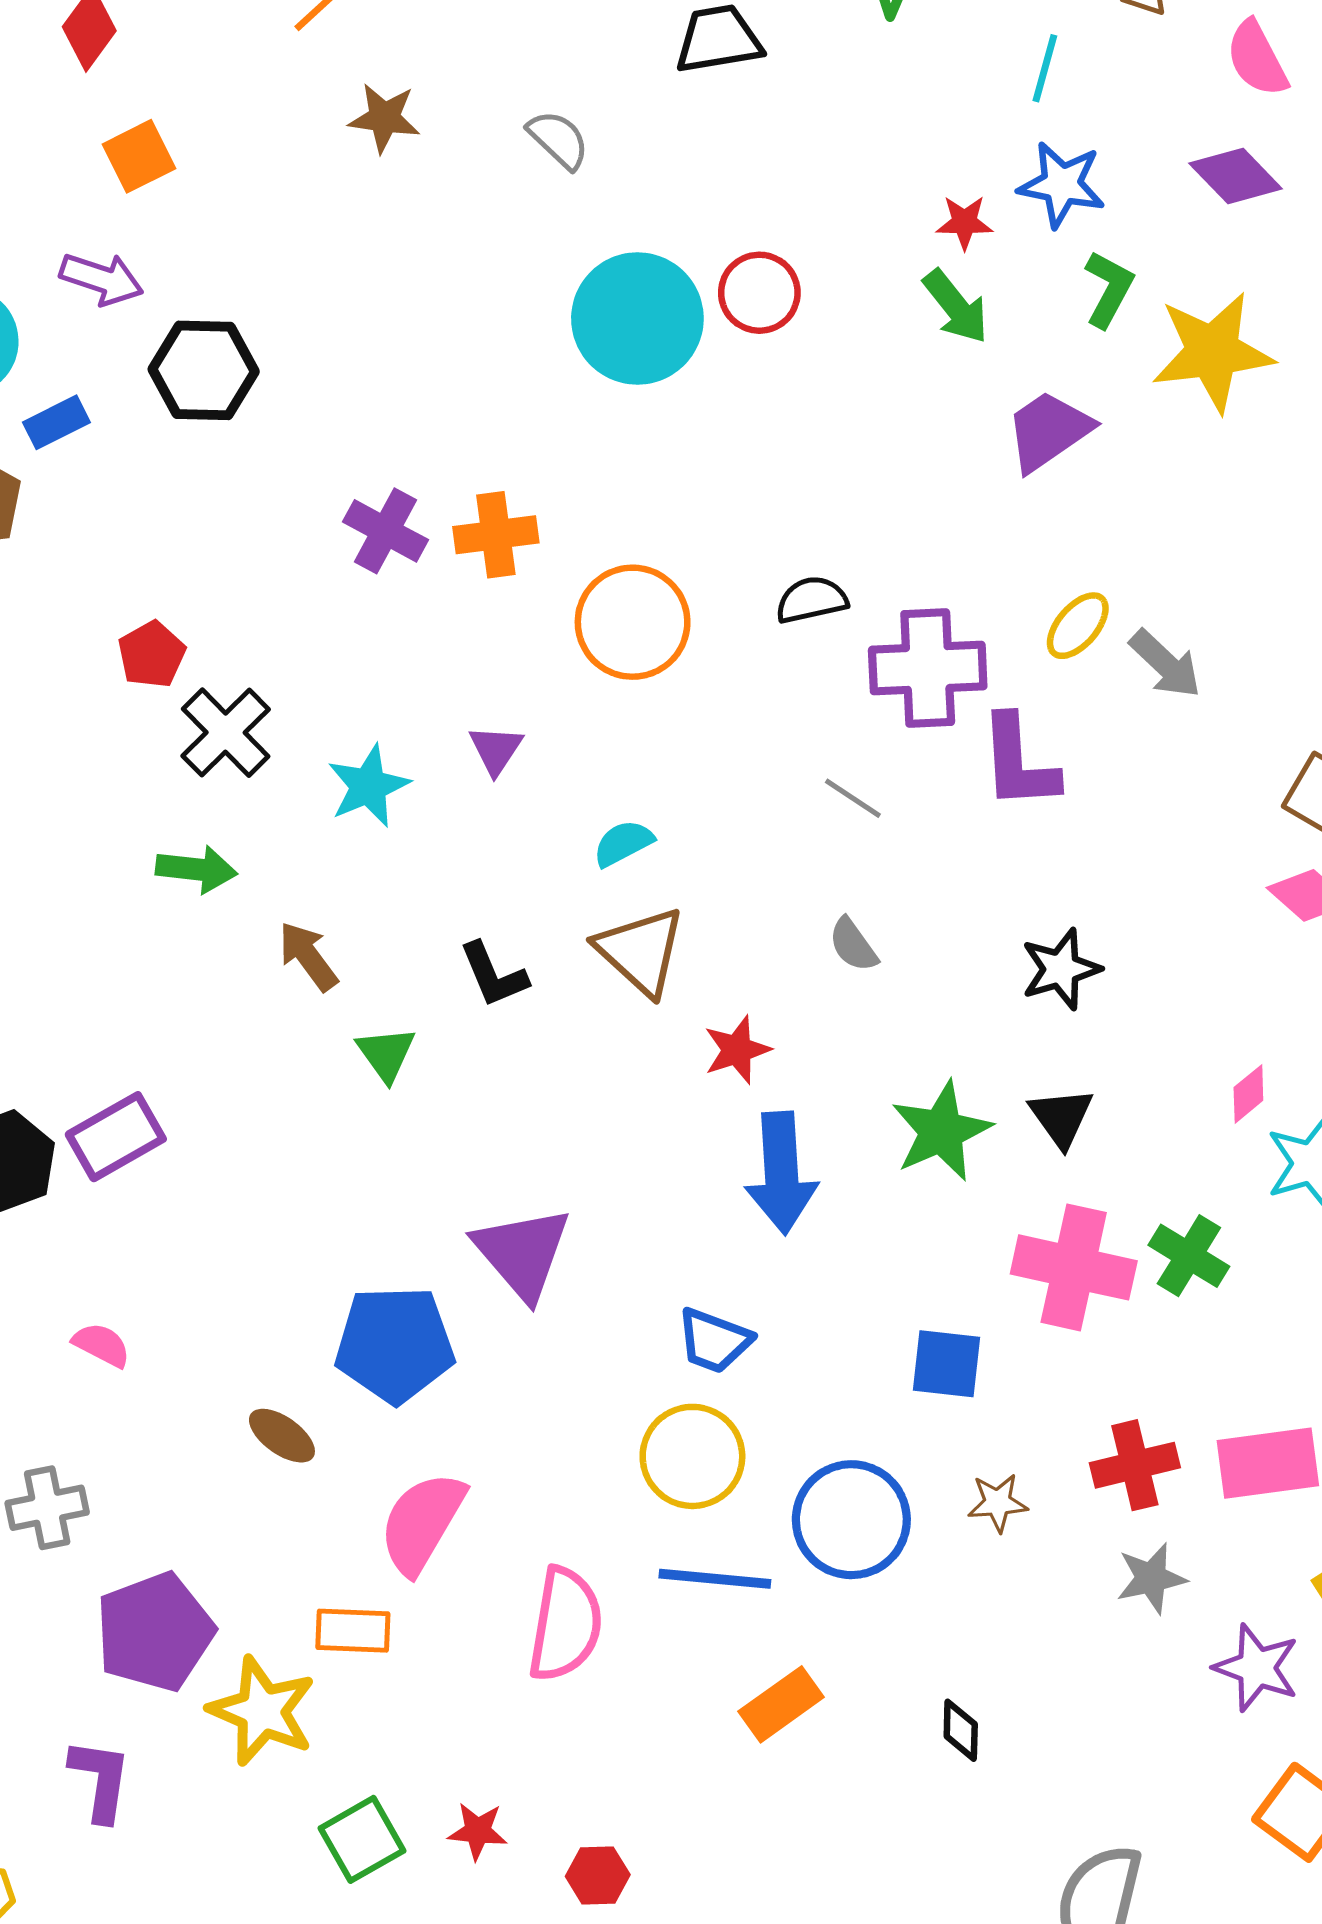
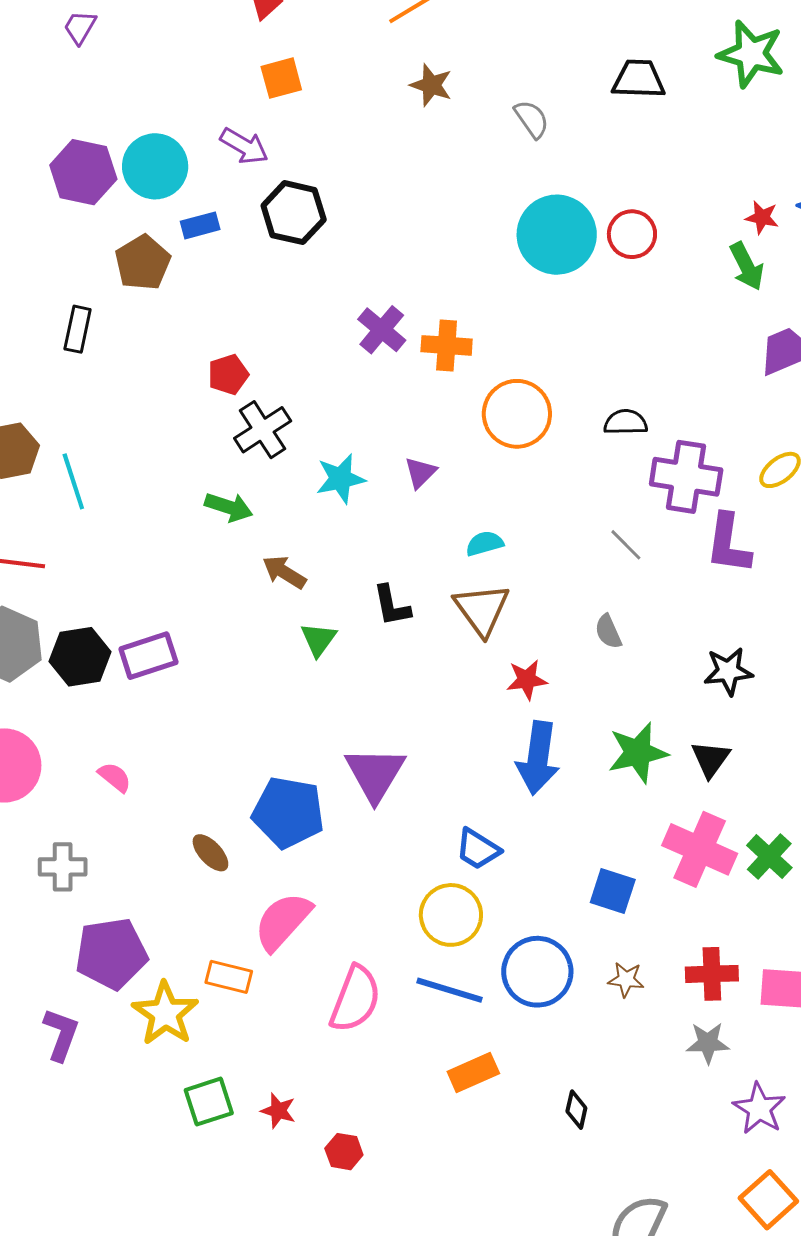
brown arrow: (308, 956) -> (284, 572), turned -33

